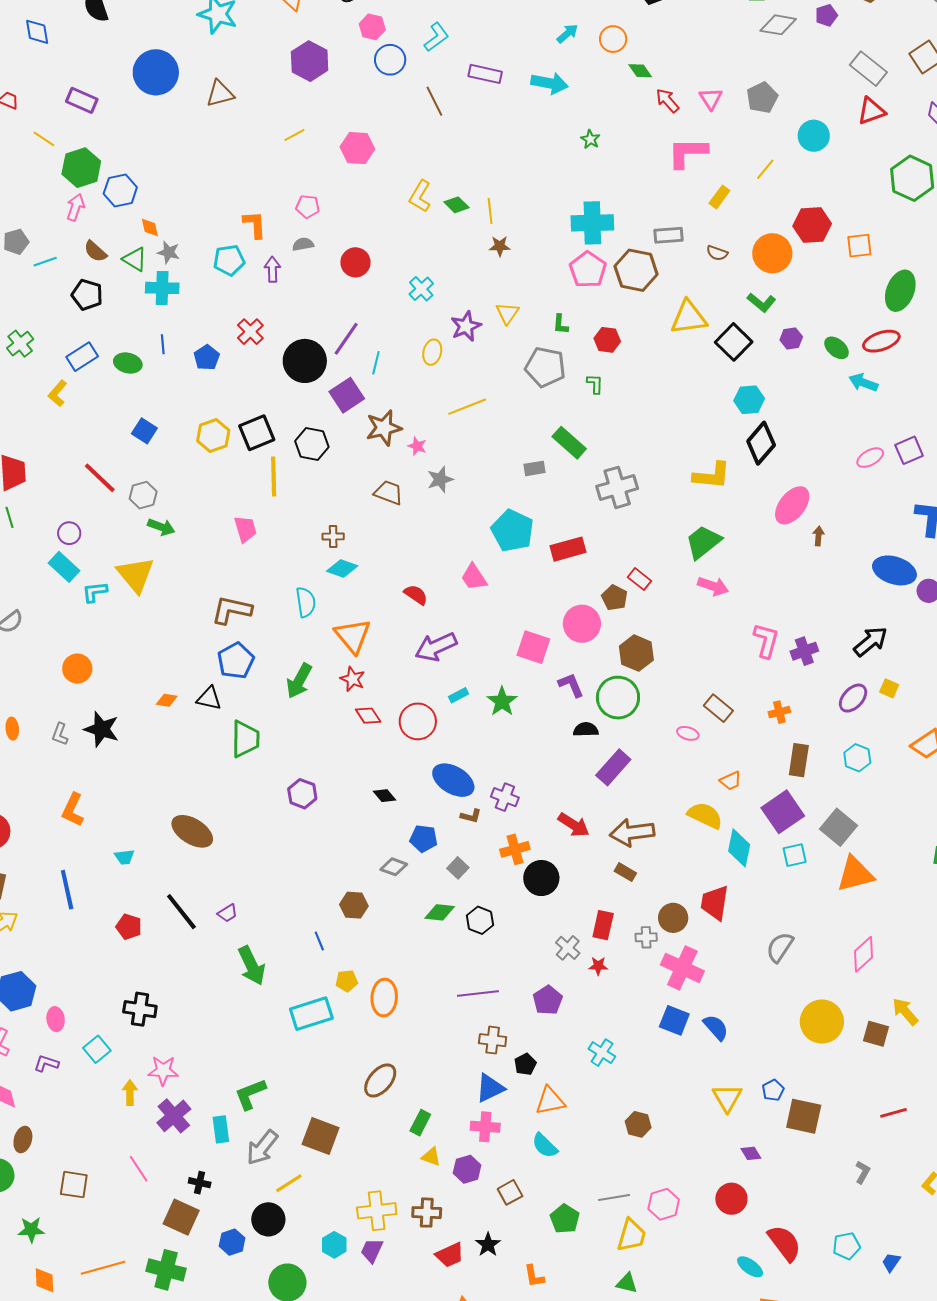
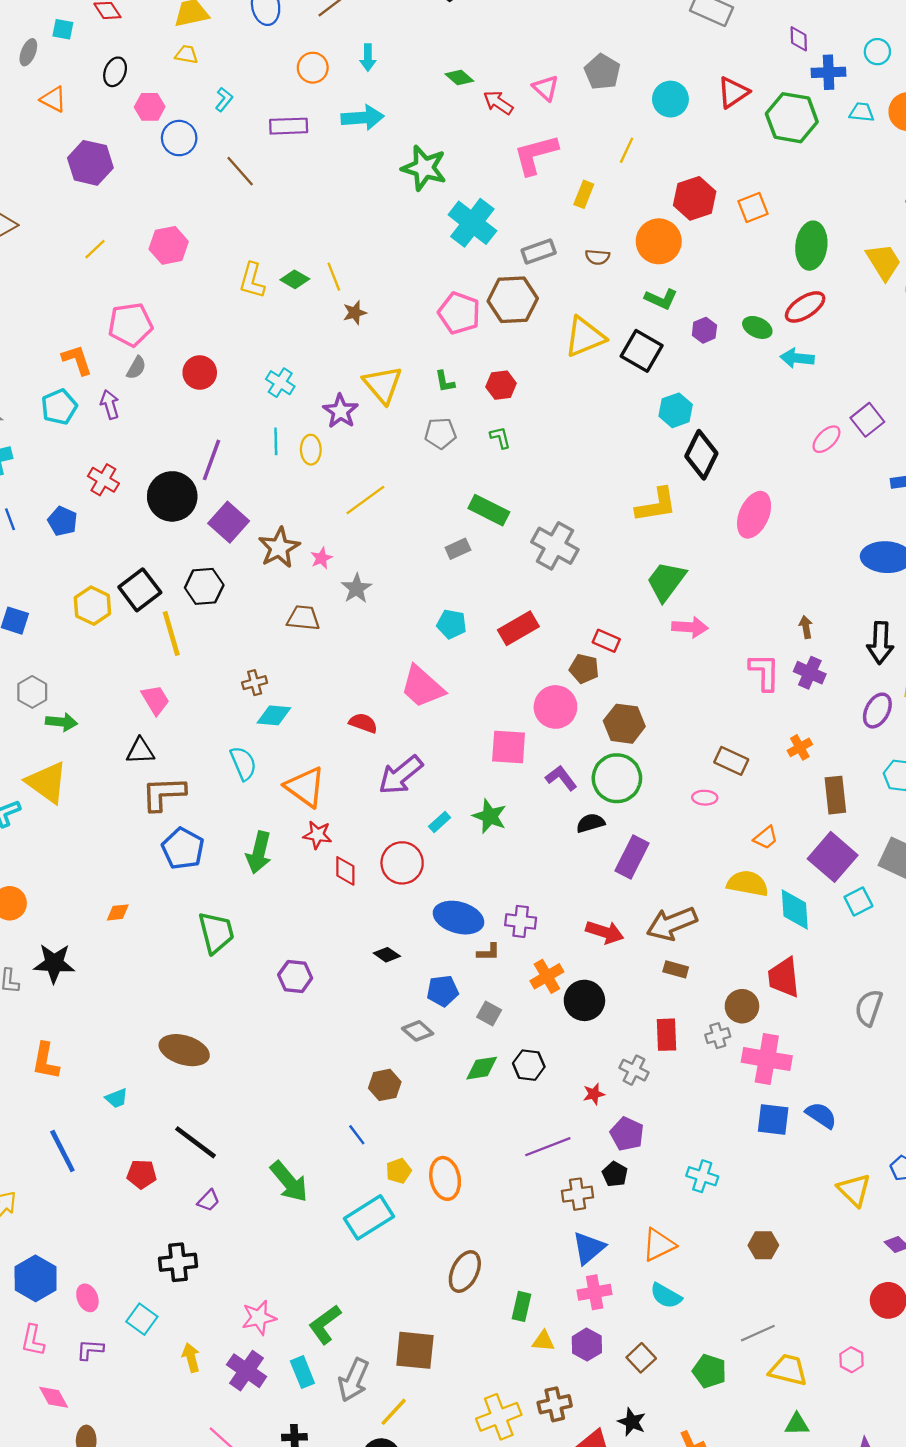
cyan arrow: (567, 34) -> (368, 58), turned 145
cyan L-shape: (436, 37) -> (224, 99), size x0.7
orange circle: (613, 39) -> (313, 68), moved
red triangle: (871, 111) -> (733, 92), moved
green star: (590, 139) -> (424, 168), size x2.0
pink pentagon: (308, 207) -> (130, 325), size x1.6
cyan cross: (592, 223) -> (472, 223), moved, turned -36
gray semicircle: (303, 244) -> (136, 368), turned 145
yellow triangle: (507, 313) -> (383, 385), size x1.5
cyan line: (376, 363) -> (276, 441), moved
gray pentagon: (545, 367) -> (440, 433), size x0.7
pink star: (417, 446) -> (321, 558), turned -30
gray cross: (617, 487) -> (555, 546), turned -30
cyan pentagon: (513, 531) -> (452, 624), size x0.6
brown arrow: (818, 536) -> (806, 627), moved
pink trapezoid: (474, 577) -> (422, 687), size x1.4
black arrow: (871, 641) -> (880, 643), turned 147
purple cross: (804, 651) -> (810, 673), turned -32
black triangle: (209, 698) -> (140, 751), moved
red diamond: (368, 716) -> (345, 871), turned 48
gray diamond: (394, 867) -> (418, 1031), turned 36
purple trapezoid: (228, 913) -> (209, 1200), moved
red star: (598, 966) -> (594, 1094), moved
black pentagon: (525, 1064) -> (615, 1174), moved
pink star: (163, 1071) -> (259, 1318), moved
pink hexagon: (664, 1204) -> (851, 1360), moved, size x0.7
yellow trapezoid: (632, 1235) -> (788, 1370), turned -78

